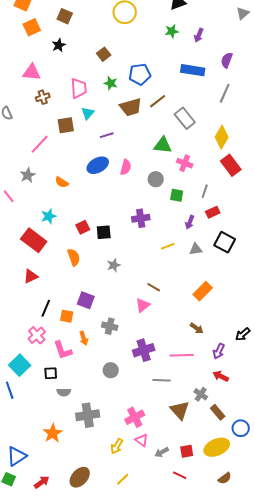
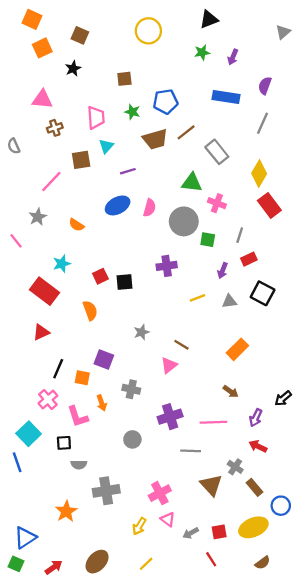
brown square: (104, 54) -> (124, 79), turned 32
gray circle: (156, 179) -> (184, 221), size x1.6
gray star: (114, 265) -> (142, 332), moved
red line: (180, 475) -> (211, 559), turned 32

